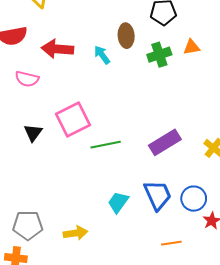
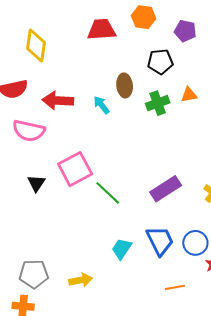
pink semicircle: (27, 79) -> (29, 131), size x1.4
green line: (106, 145) -> (108, 193), turned 56

